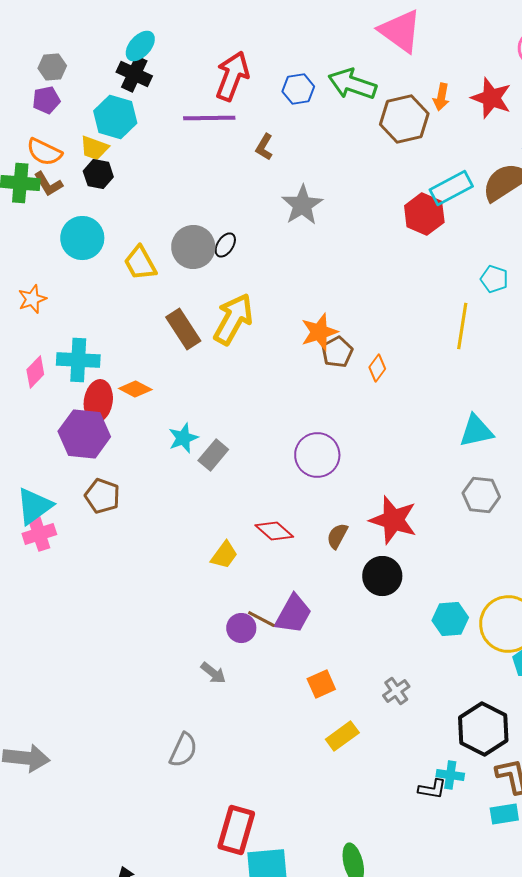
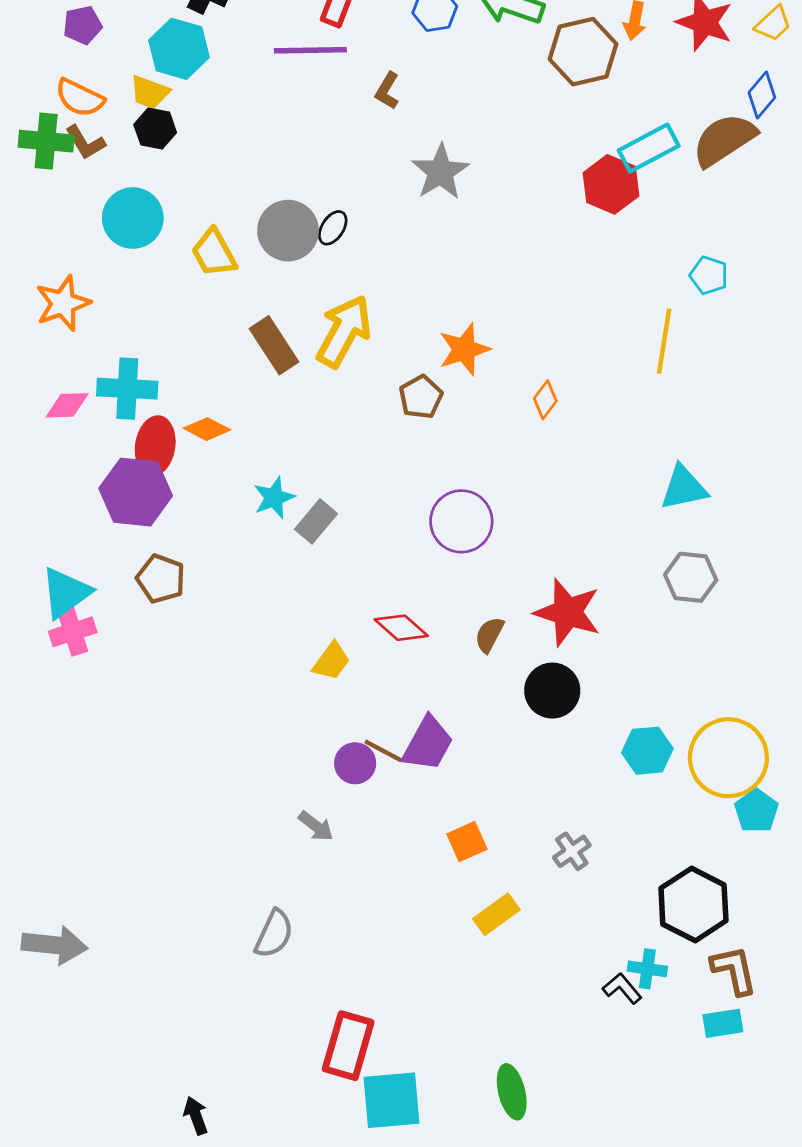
orange star: (32, 299) -> (63, 303), size x1.4
brown pentagon: (337, 352) -> (421, 397), moved
pink diamond: (35, 372) -> (67, 405), turned 44
black L-shape: (432, 789) -> (622, 988), turned -140

